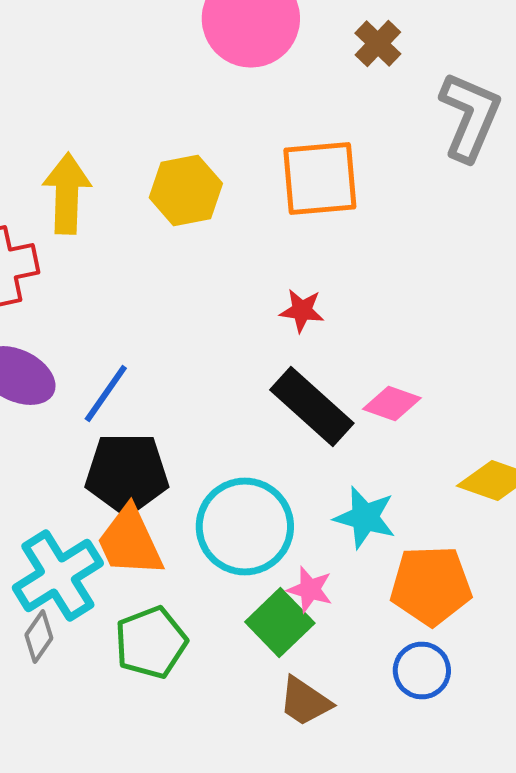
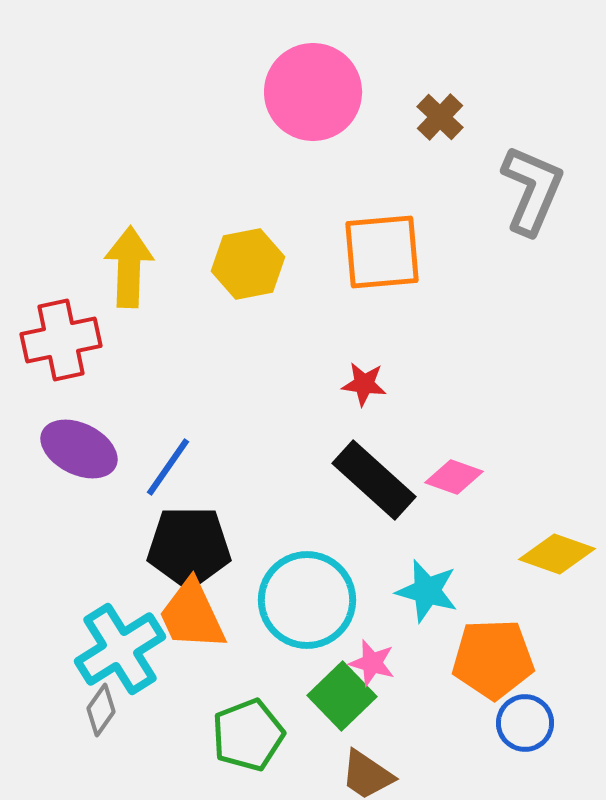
green pentagon: (151, 642) -> (248, 735), moved
blue circle: (422, 670) -> (525, 723), moved

